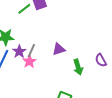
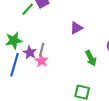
purple triangle: (59, 49) -> (76, 28), moved

